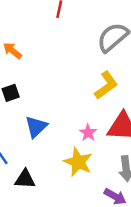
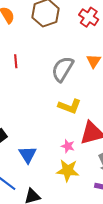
yellow L-shape: (106, 85) -> (70, 106), turned 75

